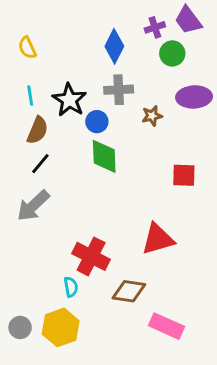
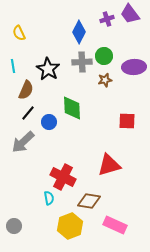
green circle: (172, 53) -> (104, 56), moved
cyan line: (30, 96) -> (13, 66), moved
blue circle: (97, 122) -> (49, 122), moved
yellow hexagon: (61, 327) -> (70, 226), moved

